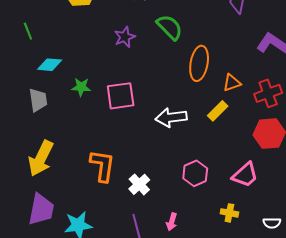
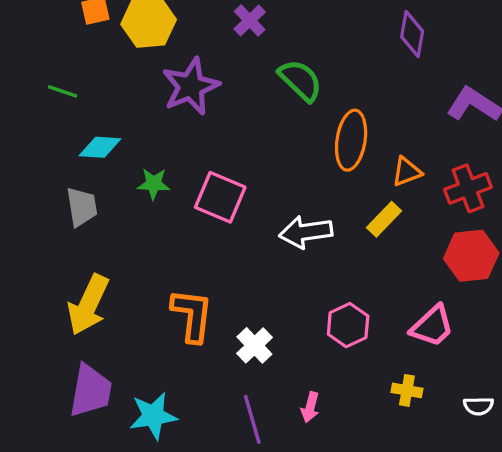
green line: (28, 31) -> (63, 91), turned -48
purple star: (125, 37) -> (191, 86), moved, size x1.6
pink square: (121, 96) -> (220, 197), turned 32

